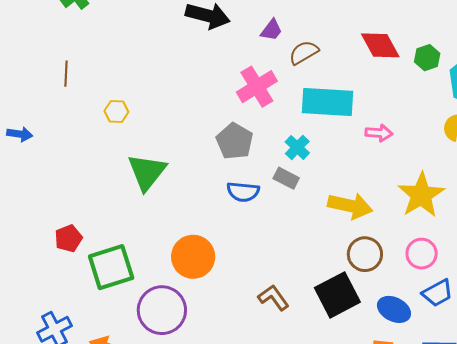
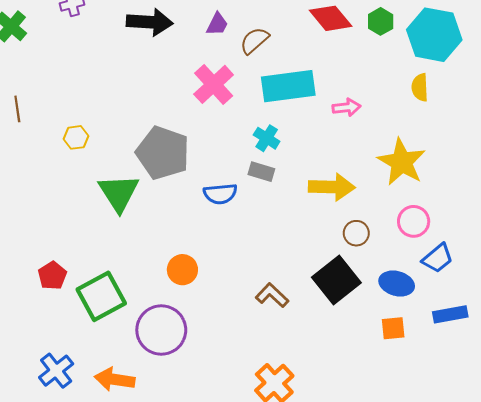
gray pentagon: (235, 141) -> (163, 153), moved, size x1.4
brown circle: (365, 254) -> (356, 233), size x0.7
orange circle: (193, 257) -> (182, 270), size x0.7

